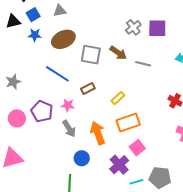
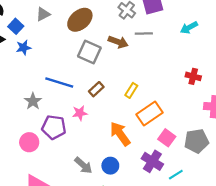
brown ellipse: (63, 39) -> (80, 20), moved
gray square: (91, 55) -> (89, 52), turned 30
gray line: (143, 64) -> (144, 33), moved
gray star: (13, 82) -> (33, 101), moved
gray arrow: (69, 129) -> (83, 165), moved
gray pentagon: (160, 178) -> (196, 141), moved

